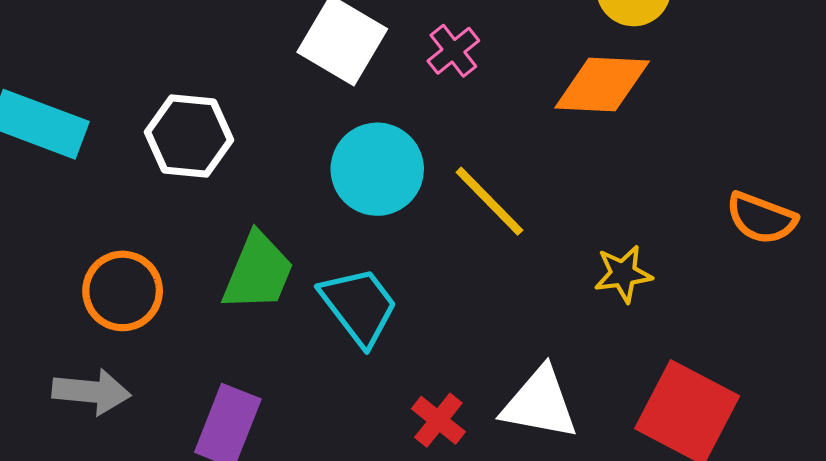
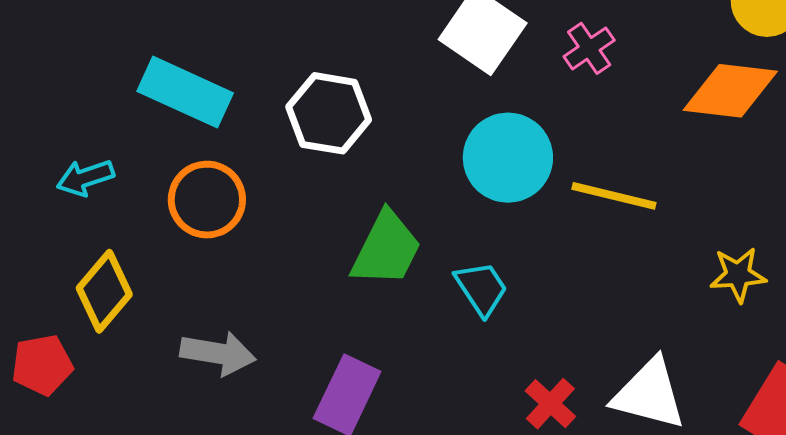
yellow line: (489, 201) -> (614, 196), turned -36
orange circle: (123, 291) -> (207, 200), moved
cyan trapezoid: (359, 306) -> (481, 288), size x0.7

